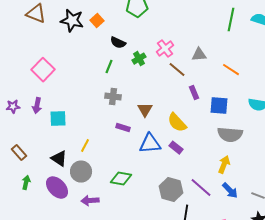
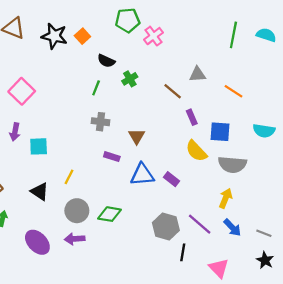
pink cross: (165, 49) -> (153, 36), moved
yellow semicircle: (177, 123) -> (196, 151), moved
gray circle: (81, 172) -> (77, 211), moved
purple ellipse: (57, 188) -> (37, 242), moved

